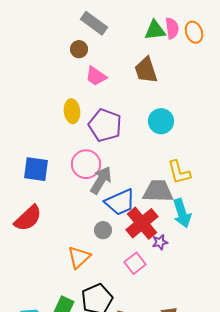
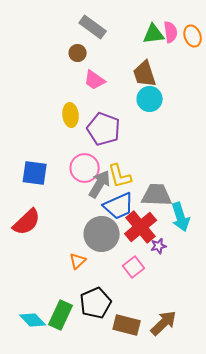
cyan circle: (161, 121) -> (150, 99), moved
yellow L-shape: (179, 172) -> (120, 176), moved
gray circle: (103, 230) -> (102, 234), size x2.0
orange triangle: (79, 257) -> (78, 261), size x0.7

